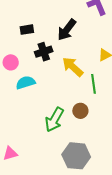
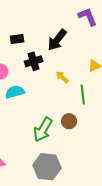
yellow arrow: (73, 67) -> (62, 77), size x0.6
gray hexagon: (76, 156) -> (47, 167), moved

